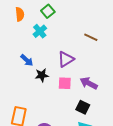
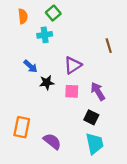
cyan cross: (40, 31) -> (45, 35), turned 32
brown line: (91, 37) -> (109, 46), moved, turned 48
purple arrow: (89, 83) -> (98, 91), turned 30

